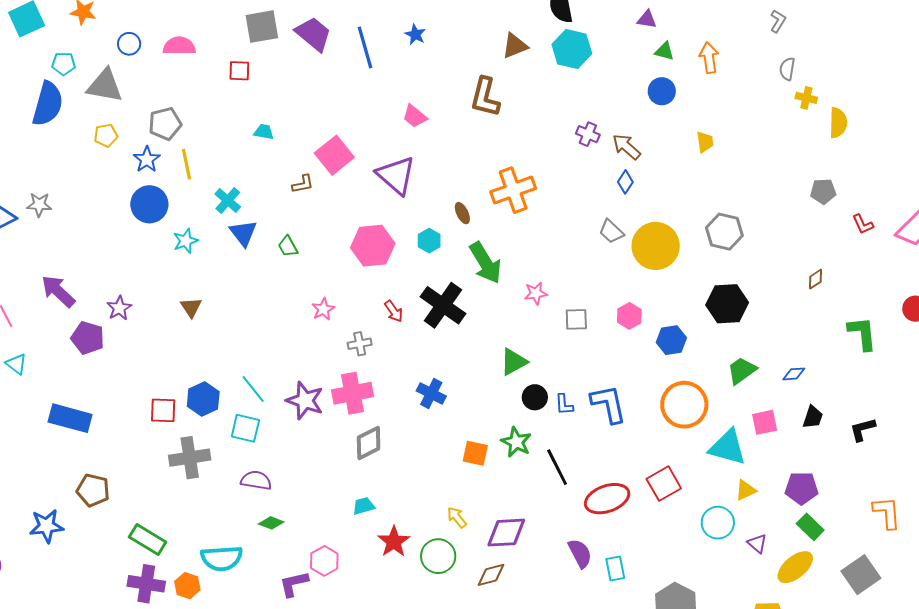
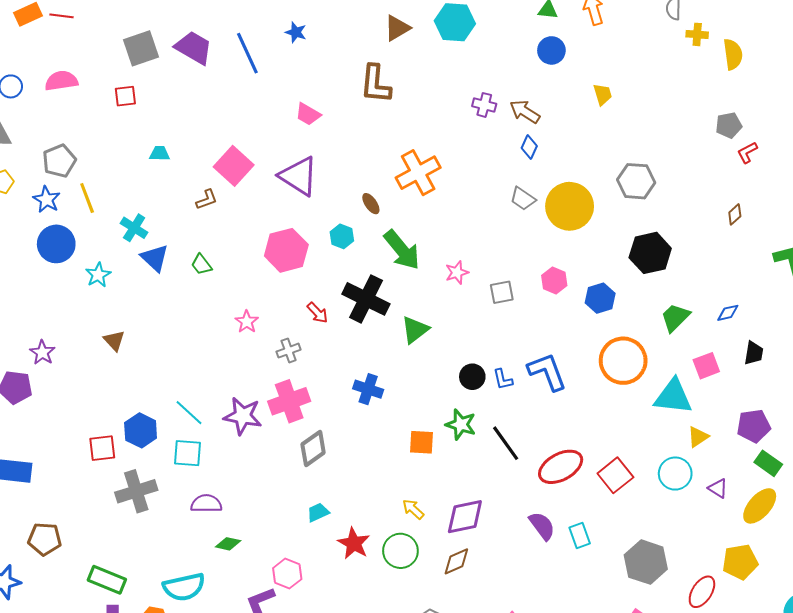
red L-shape: (863, 224) -> (747, 152), moved, turned 95
green triangle: (514, 362) -> (415, 330), moved
red square: (664, 484) -> (615, 475), moved

